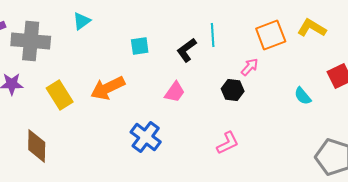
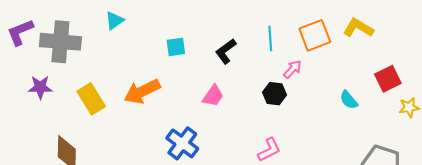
cyan line: (213, 35) -> (270, 38), moved

